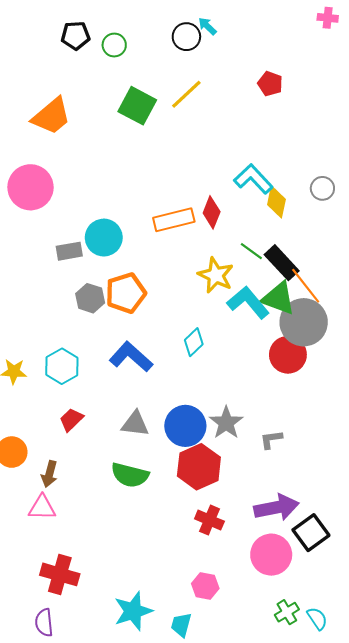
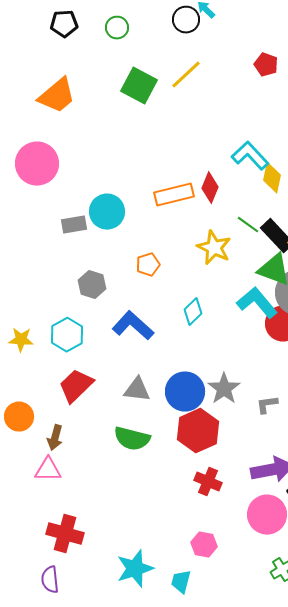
black pentagon: (76, 36) -> (64, 24), moved
orange pentagon: (126, 293) -> (148, 265), moved, size x0.6
gray hexagon: (90, 298) -> (92, 285), moved
cyan L-shape: (248, 302) -> (257, 303), moved
red trapezoid: (71, 420) -> (76, 386), size x1.5

